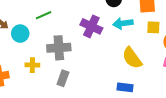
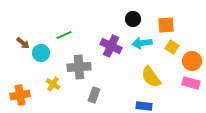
yellow square: (153, 27) -> (172, 47), turned 32
yellow cross: (32, 65) -> (53, 84), turned 32
gray rectangle: (63, 78) -> (94, 95), moved

